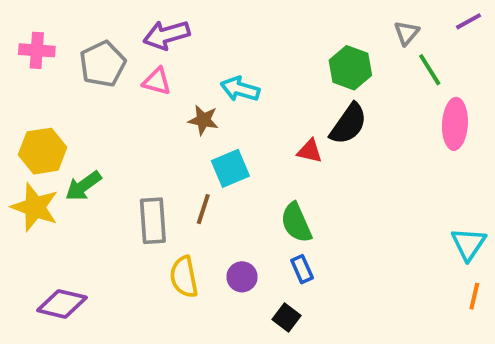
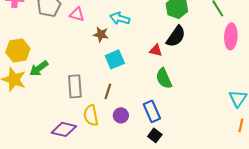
brown line: (203, 209) -> (108, 91), moved
green semicircle: (296, 223) -> (164, 78), moved
blue rectangle: (302, 269) -> (152, 111), size x1.5
purple diamond: (62, 304) -> (64, 129), moved
black square: (287, 318) -> (155, 135), moved

